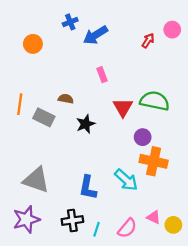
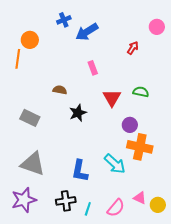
red arrow: (148, 41) -> (133, 48), moved
green semicircle: (155, 101) -> (141, 92), size x0.6
orange line: (20, 104) -> (18, 59), moved
gray rectangle: (44, 117) -> (30, 118), moved

